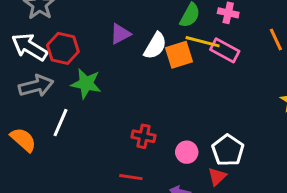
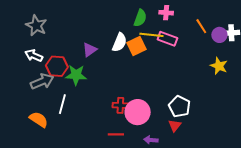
purple triangle: (120, 34) -> (90, 50), moved
white arrow: (29, 47) -> (34, 56), size x0.7
red hexagon: (63, 48) -> (57, 66), moved
pink circle: (187, 152) -> (138, 112), moved, size x1.6

